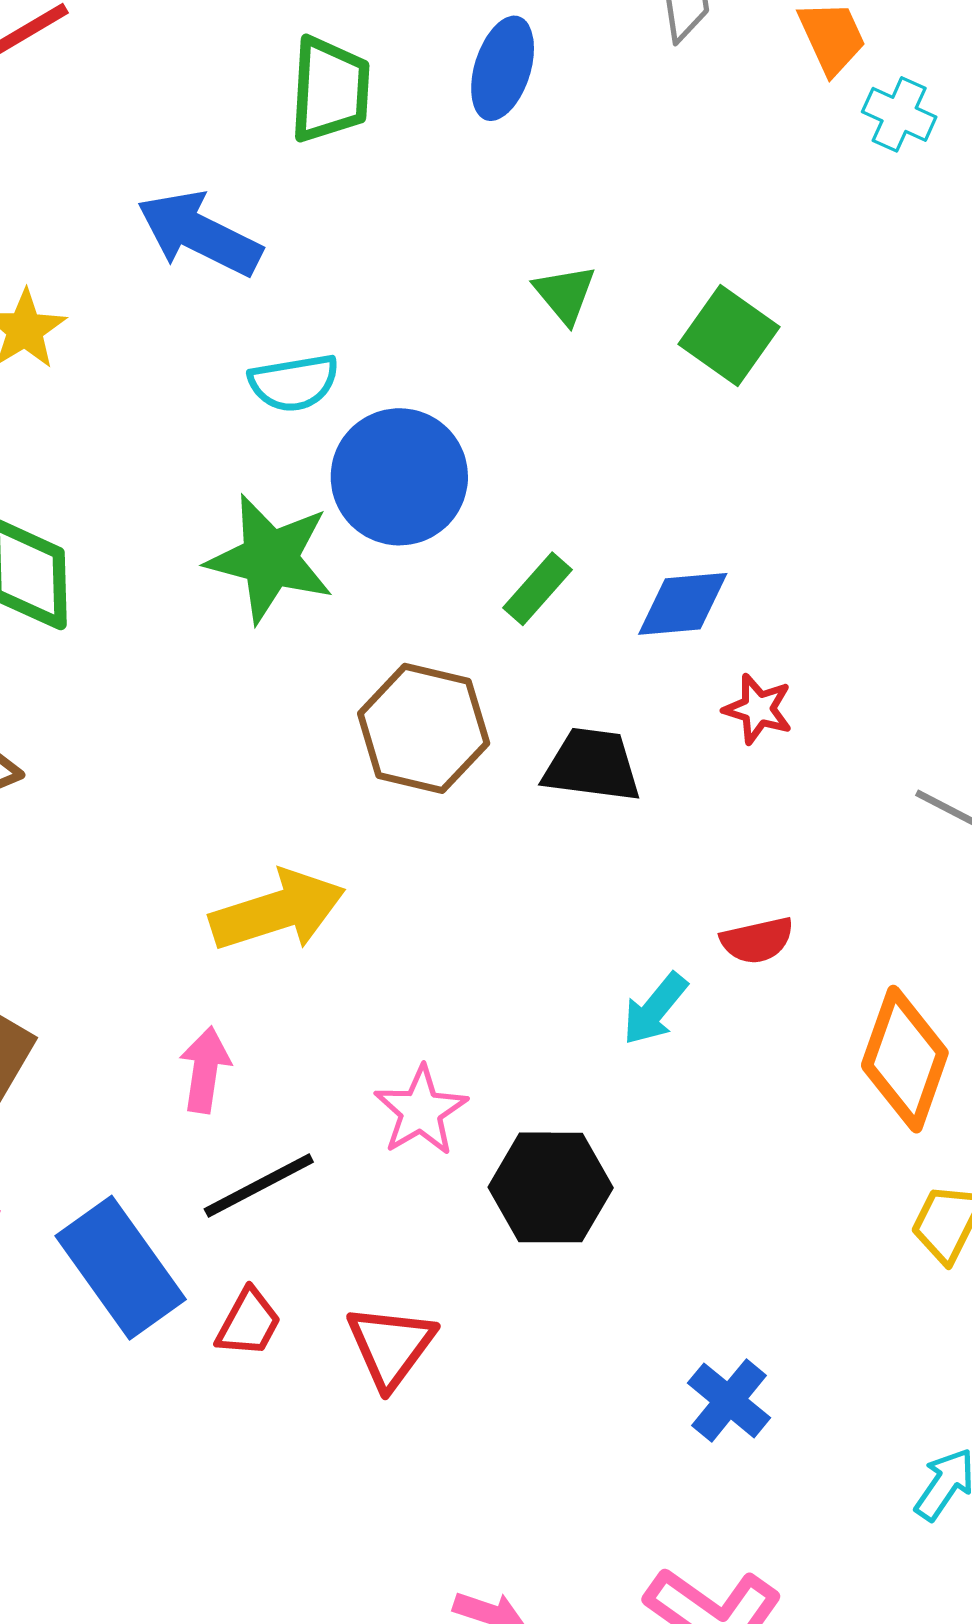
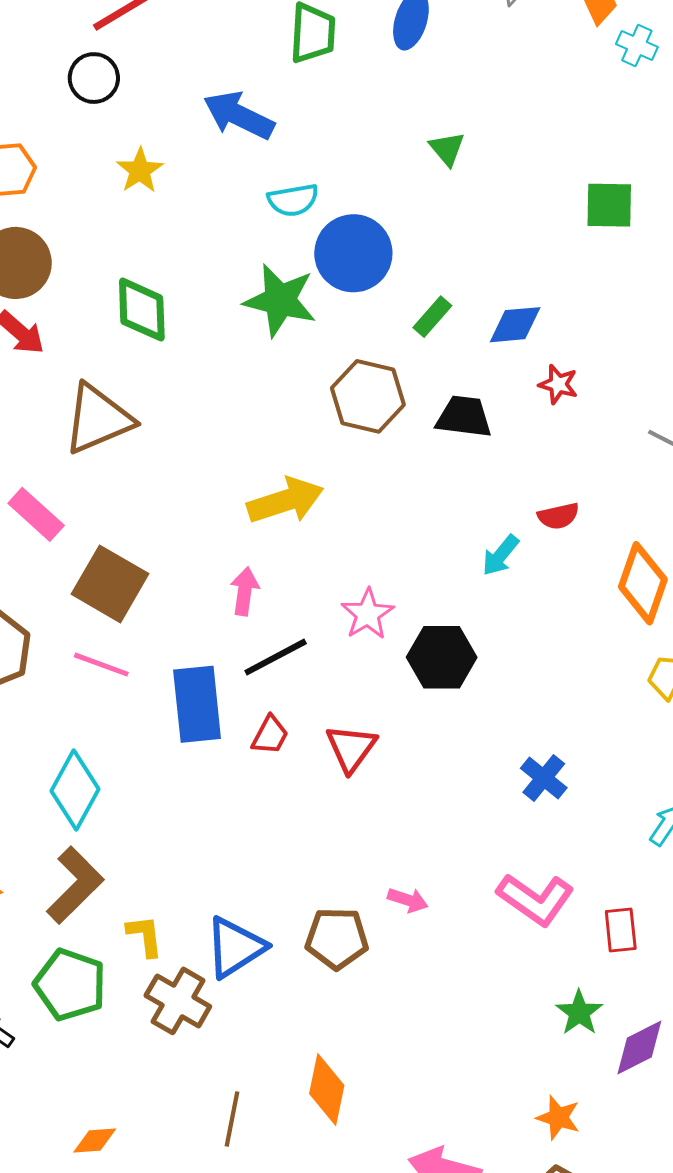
green square: (729, 336) -> (609, 205), moved, turned -34
blue rectangle: (121, 1268) -> (197, 704), turned 30

